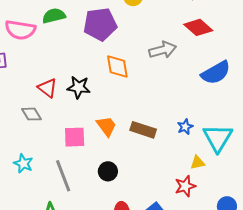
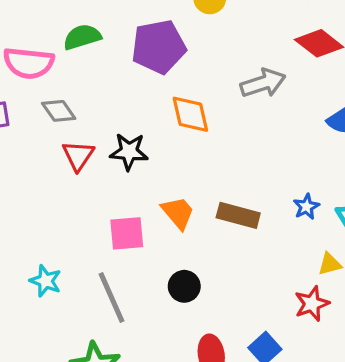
red triangle: (47, 88) -> (78, 156), turned 30
gray diamond: (31, 114) -> (59, 111), moved

